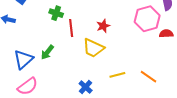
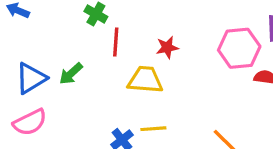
yellow trapezoid: (93, 48) -> (145, 80), turned 150
yellow line: (117, 75) -> (153, 129), moved

